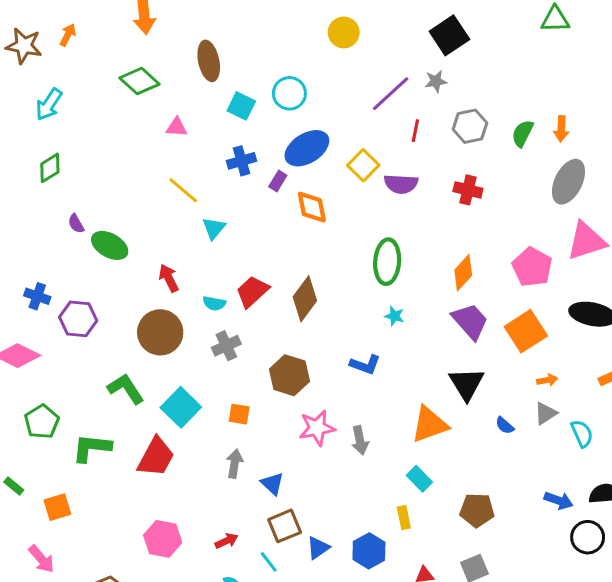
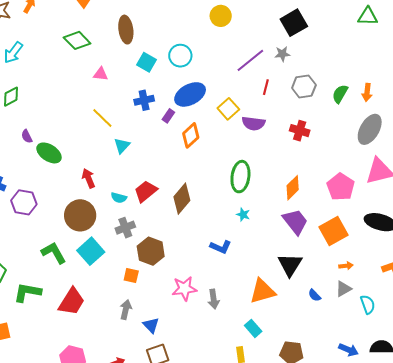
orange diamond: (312, 207) -> (191, 135), turned 55
brown hexagon: (289, 375) -> (151, 251), moved
cyan square: (181, 407) -> (91, 251), moved

